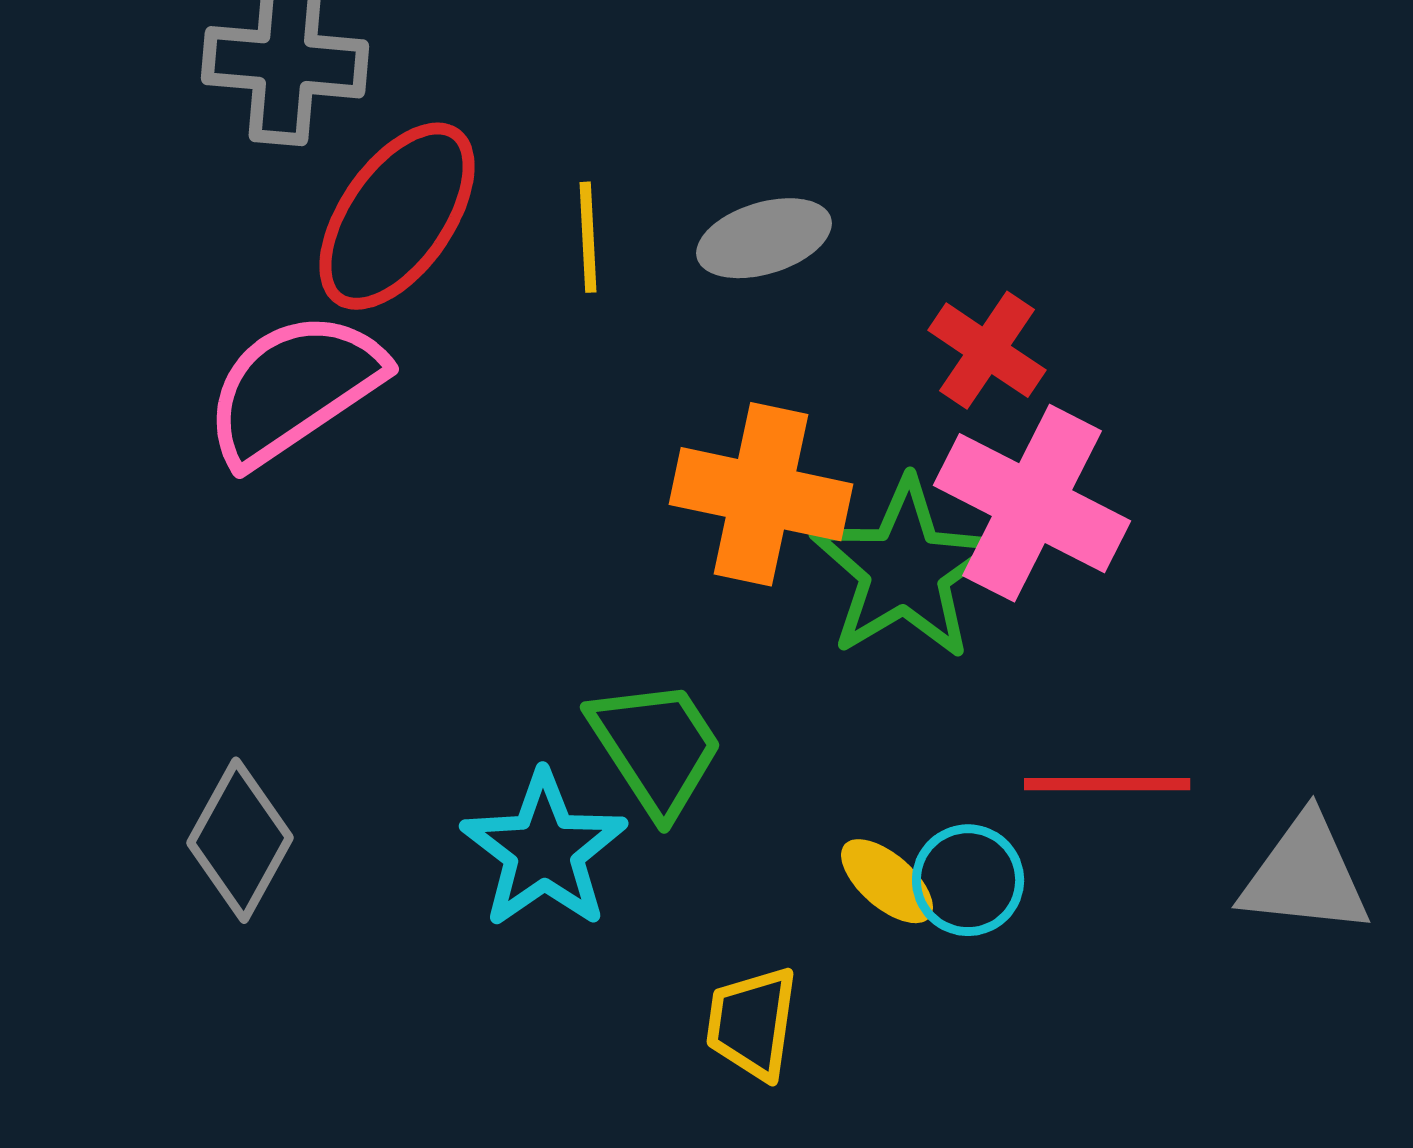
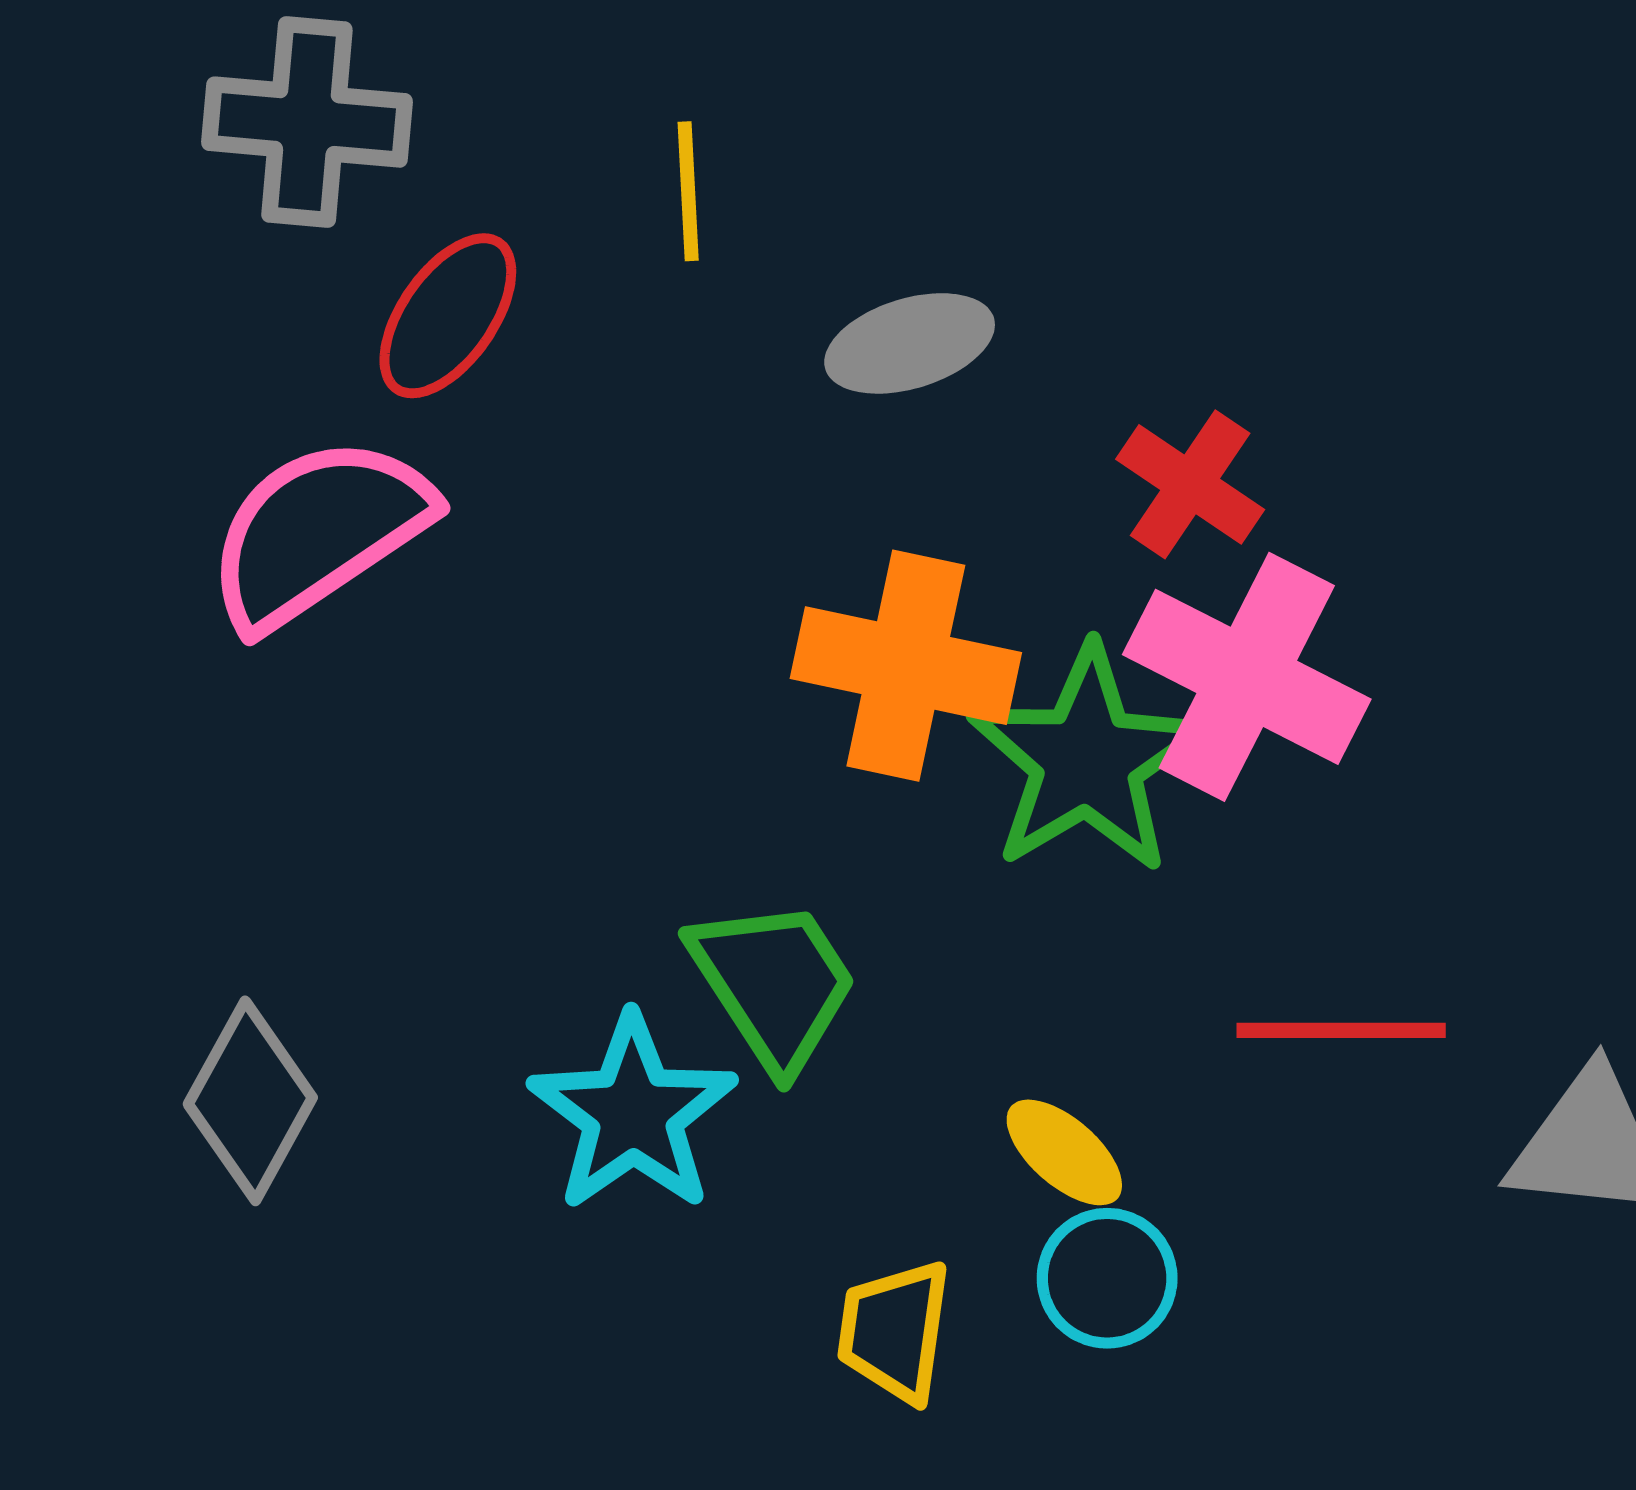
red ellipse: (397, 216) -> (448, 316), size x0.7
yellow line: (588, 237) -> (688, 191), moved
cyan circle: (968, 880) -> (1107, 1278), moved

